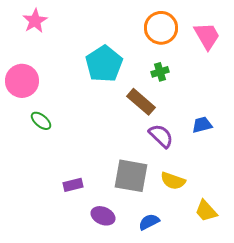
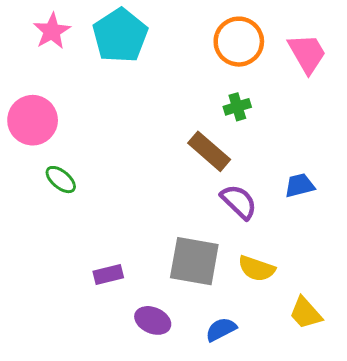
cyan pentagon: (104, 64) -> (120, 36), moved

